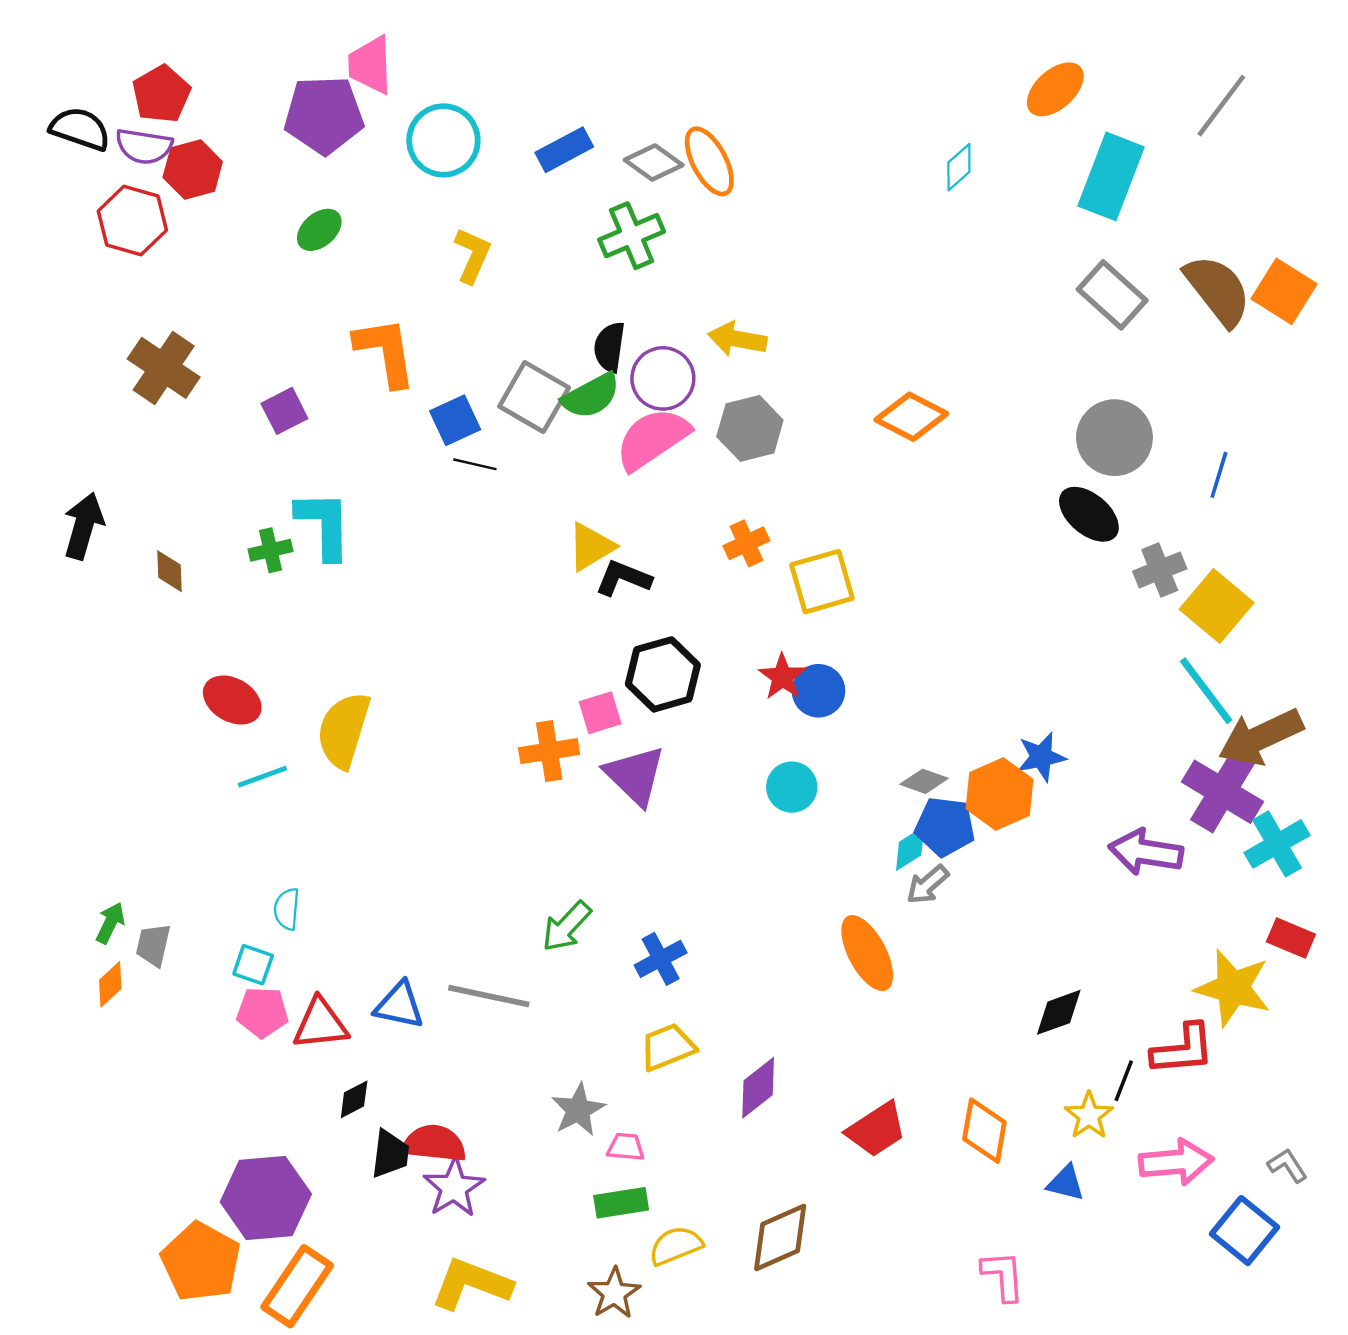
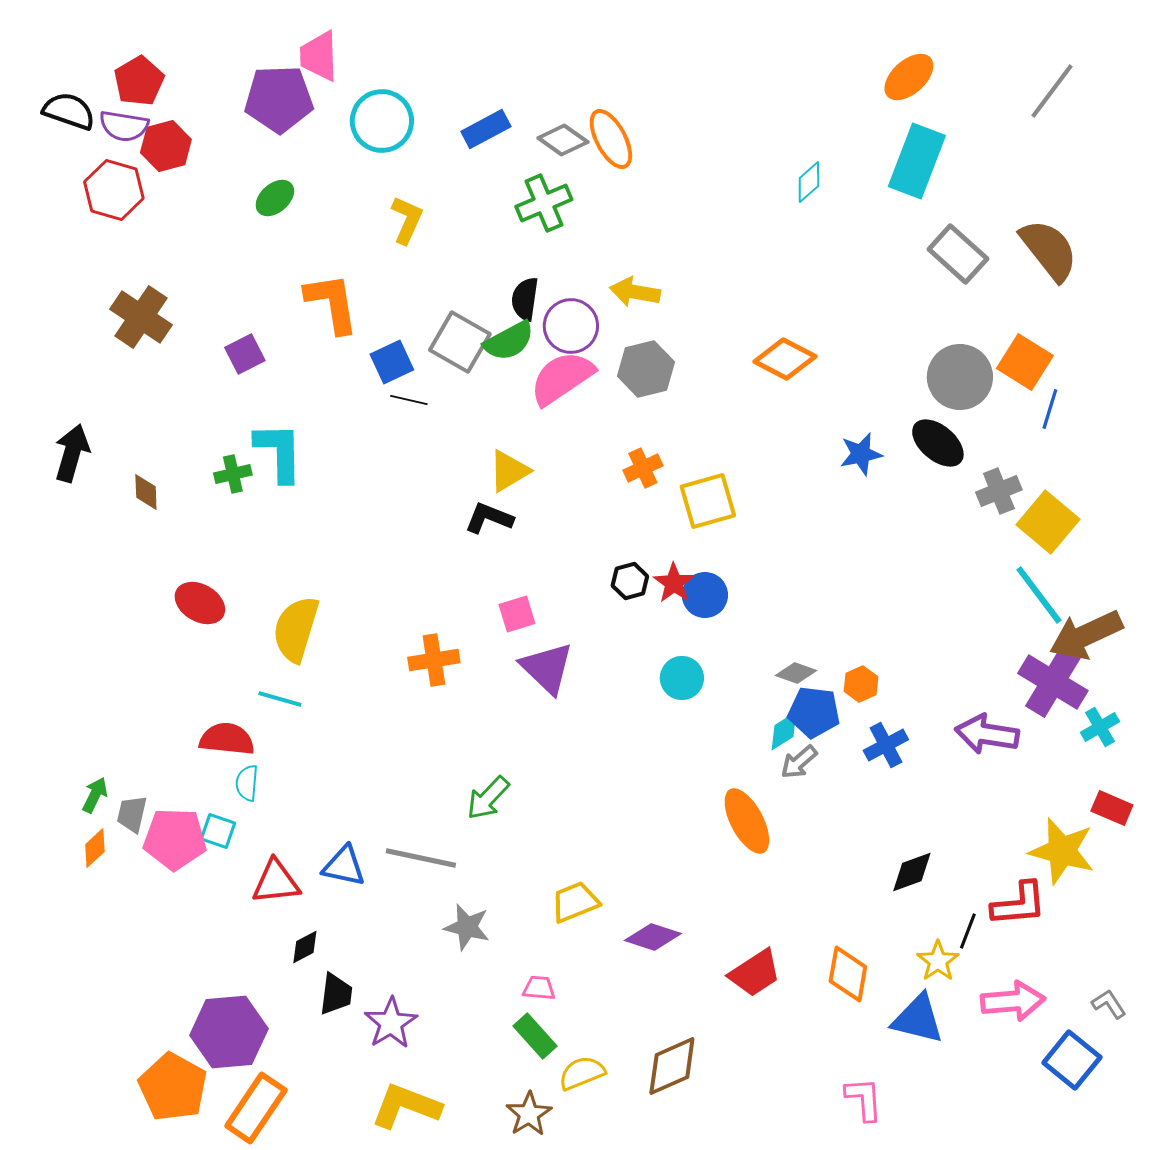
cyan diamond: (959, 167) -> (809, 182), moved
cyan rectangle: (1111, 176) -> (917, 161), moved
orange square: (1284, 291) -> (1025, 362), moved
black L-shape: (623, 578) -> (489, 518), moved
black hexagon: (663, 674) -> (630, 581), moved, size x0.6
orange cross: (549, 751) -> (434, 660), moved
blue star: (1041, 757) -> (861, 454), moved
cyan line: (262, 777) -> (280, 699), moved, turned 36
orange hexagon: (1000, 794) -> (861, 684), size x0.6
cyan cross: (1277, 844) -> (1100, 727), size x0.7
blue cross: (661, 959) -> (886, 745), moved
pink pentagon: (262, 1012) -> (175, 839), moved, size x1.4
purple diamond: (758, 1088) -> (653, 937), turned 56
gray star: (578, 1110) -> (467, 927), moved, turned -30
red semicircle: (434, 1143) -> (227, 739), moved
blue triangle: (1066, 1183) -> (918, 1019), size x1.6
green rectangle: (621, 1203) -> (535, 1036), turned 57

